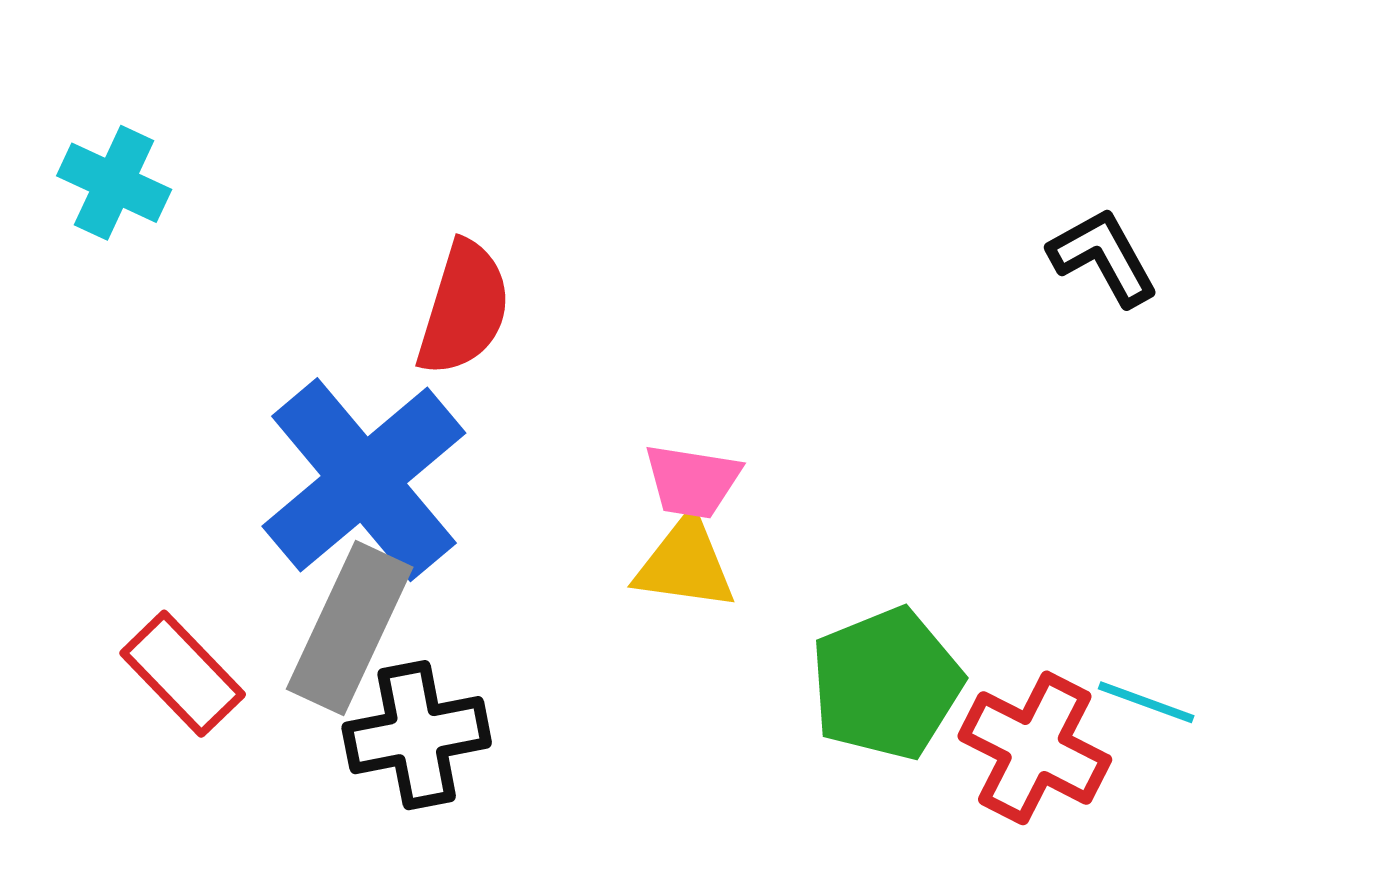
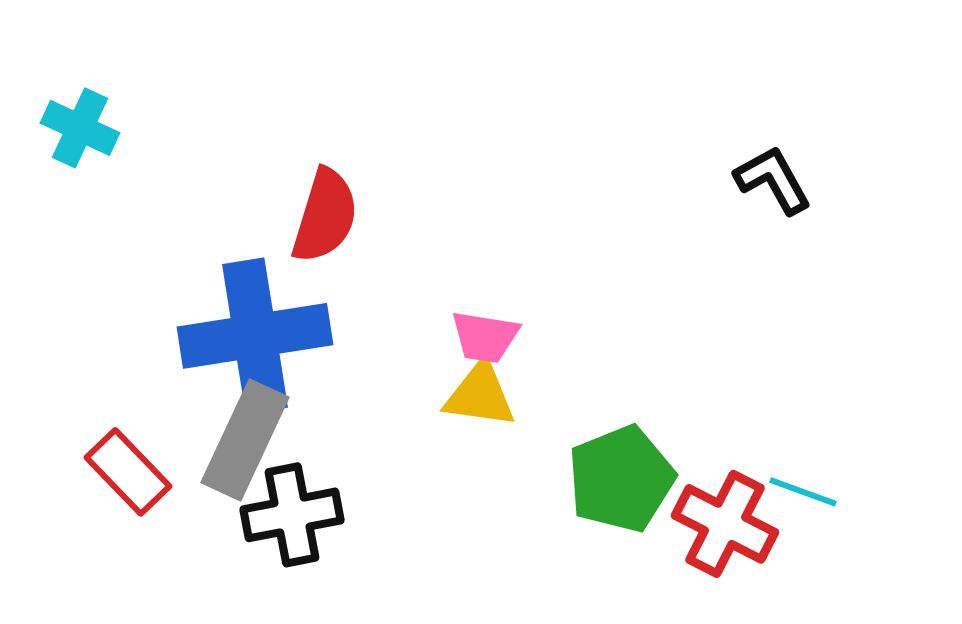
blue cross: (364, 480) -> (255, 336), turned 31

